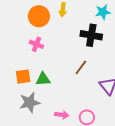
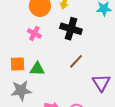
black cross: (91, 35) -> (71, 29), moved

